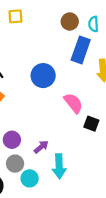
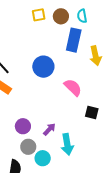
yellow square: (15, 16) -> (39, 15), moved
black square: (91, 124) -> (92, 112), moved

